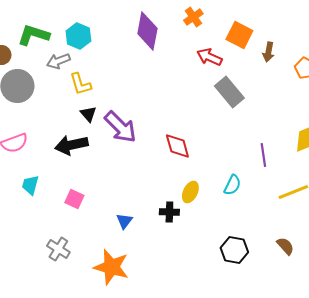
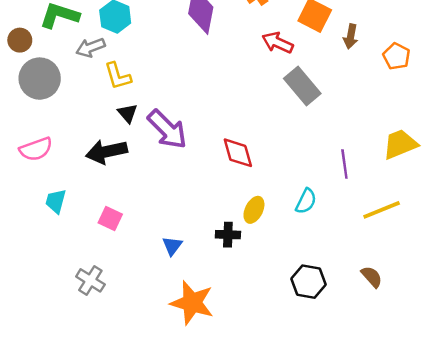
orange star: (111, 267) -> (192, 303), moved

